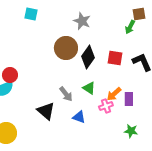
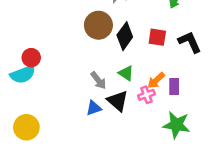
black triangle: (46, 111) -> (118, 101), moved
blue triangle: (79, 117) -> (94, 108), moved, turned -40
green star: (131, 131) -> (176, 125), size x1.6

